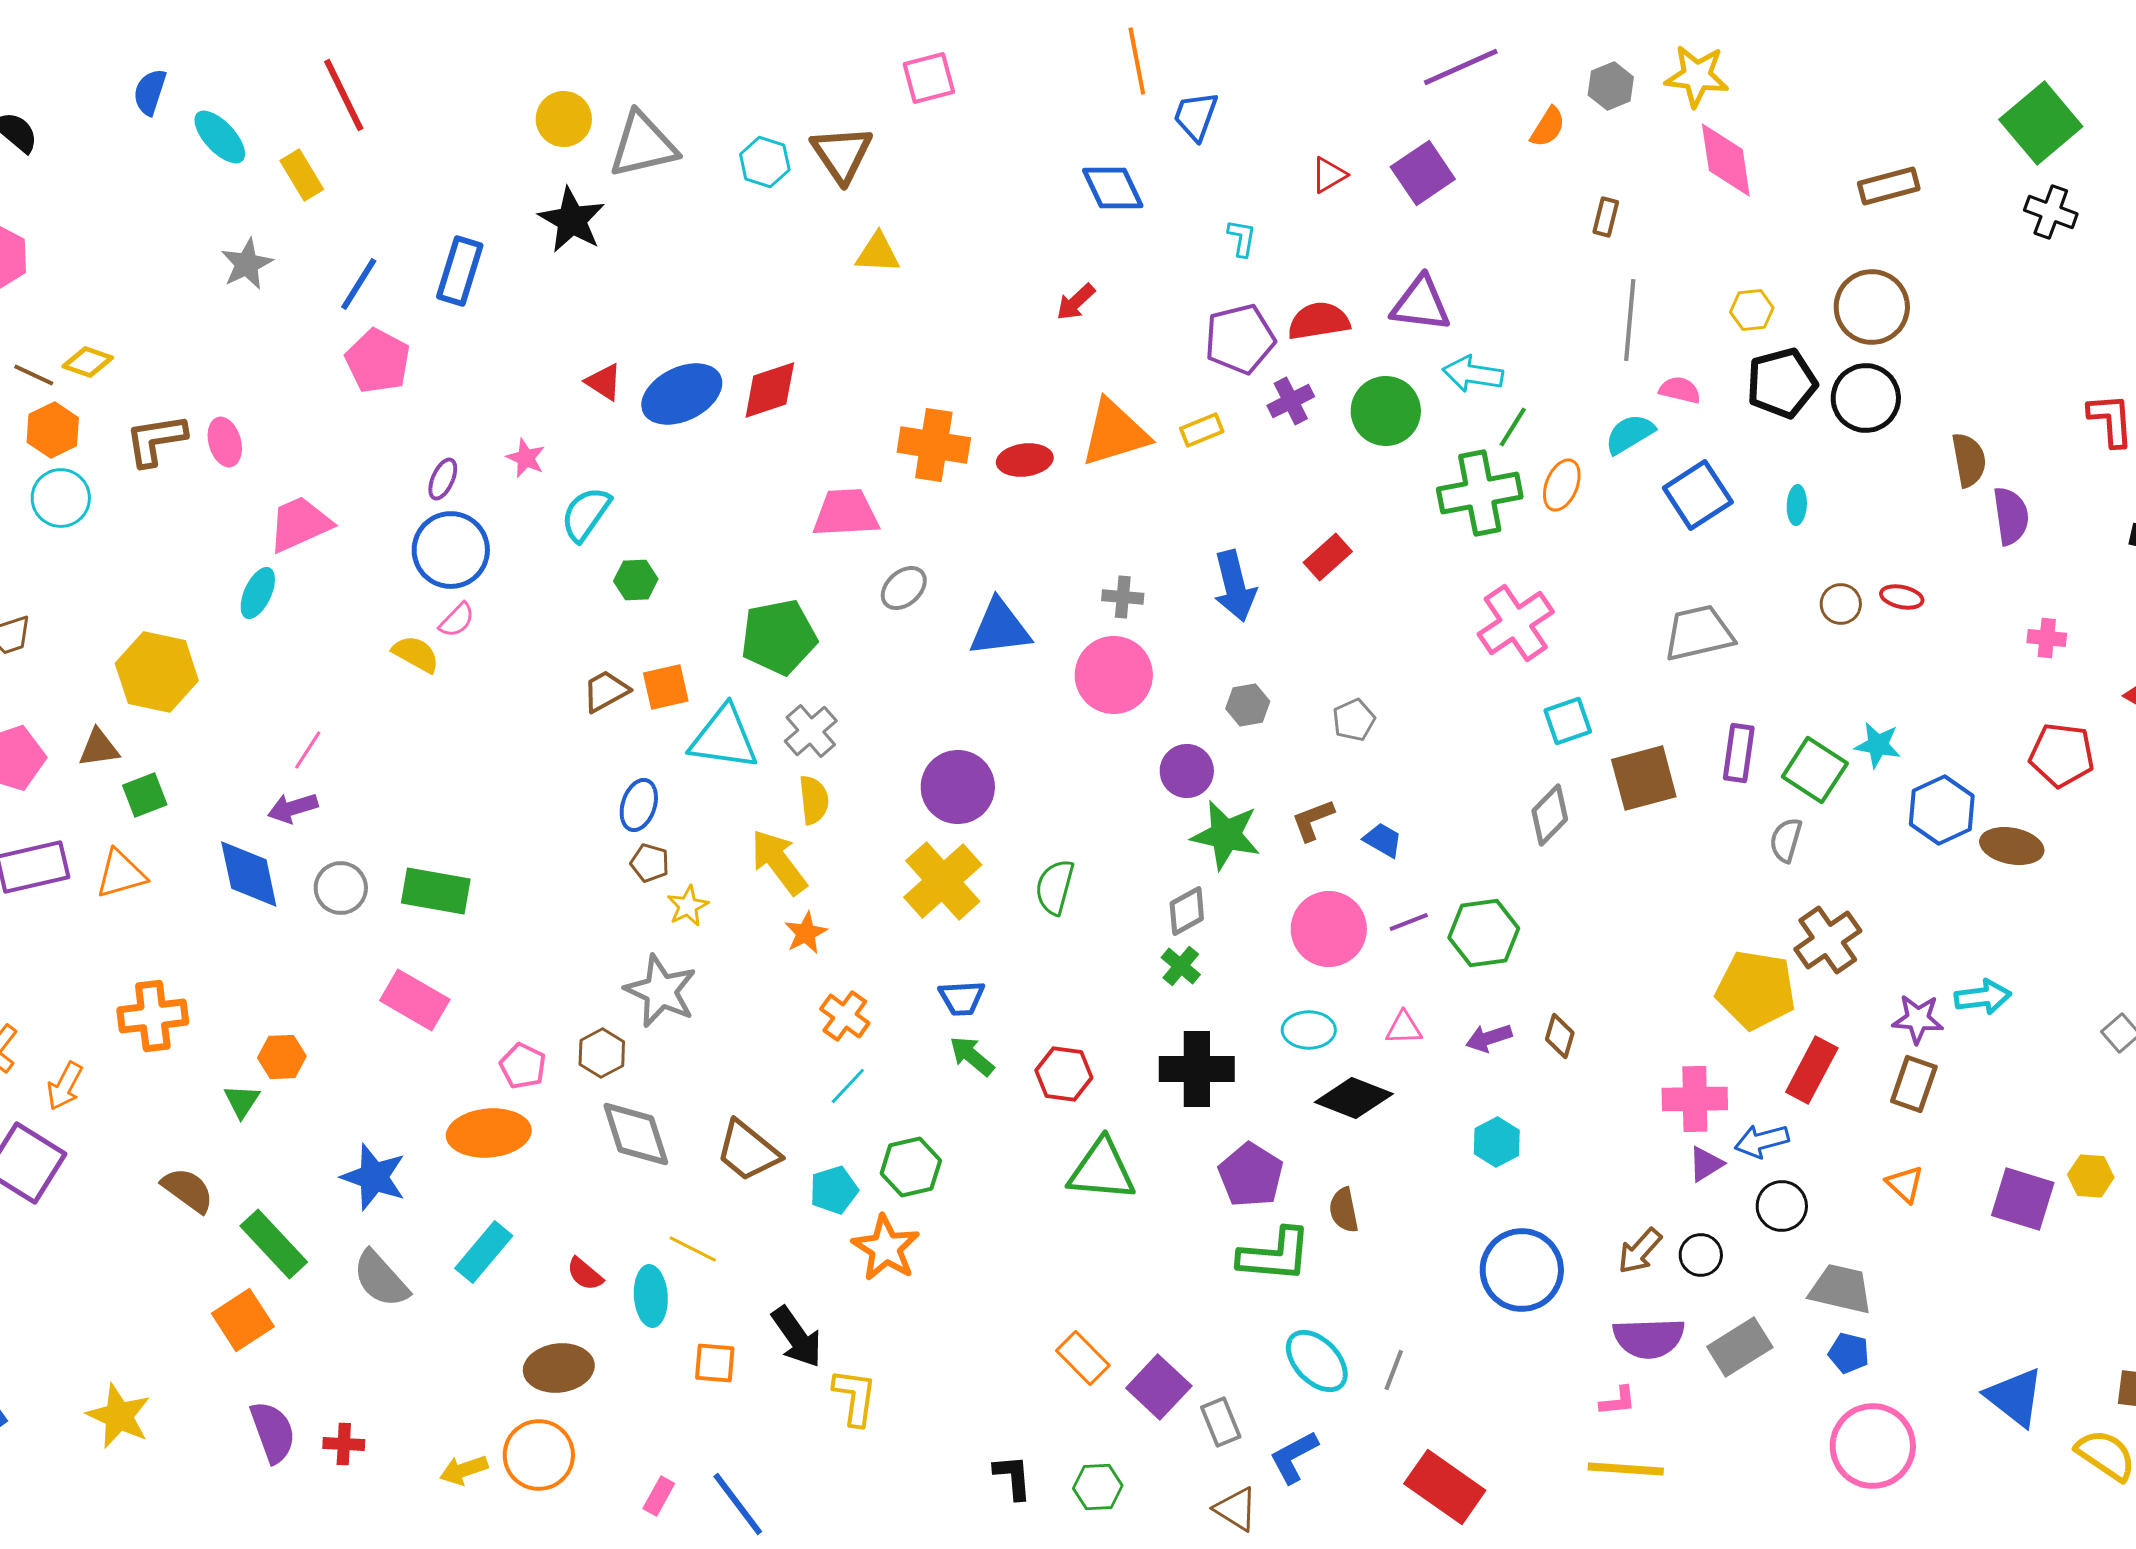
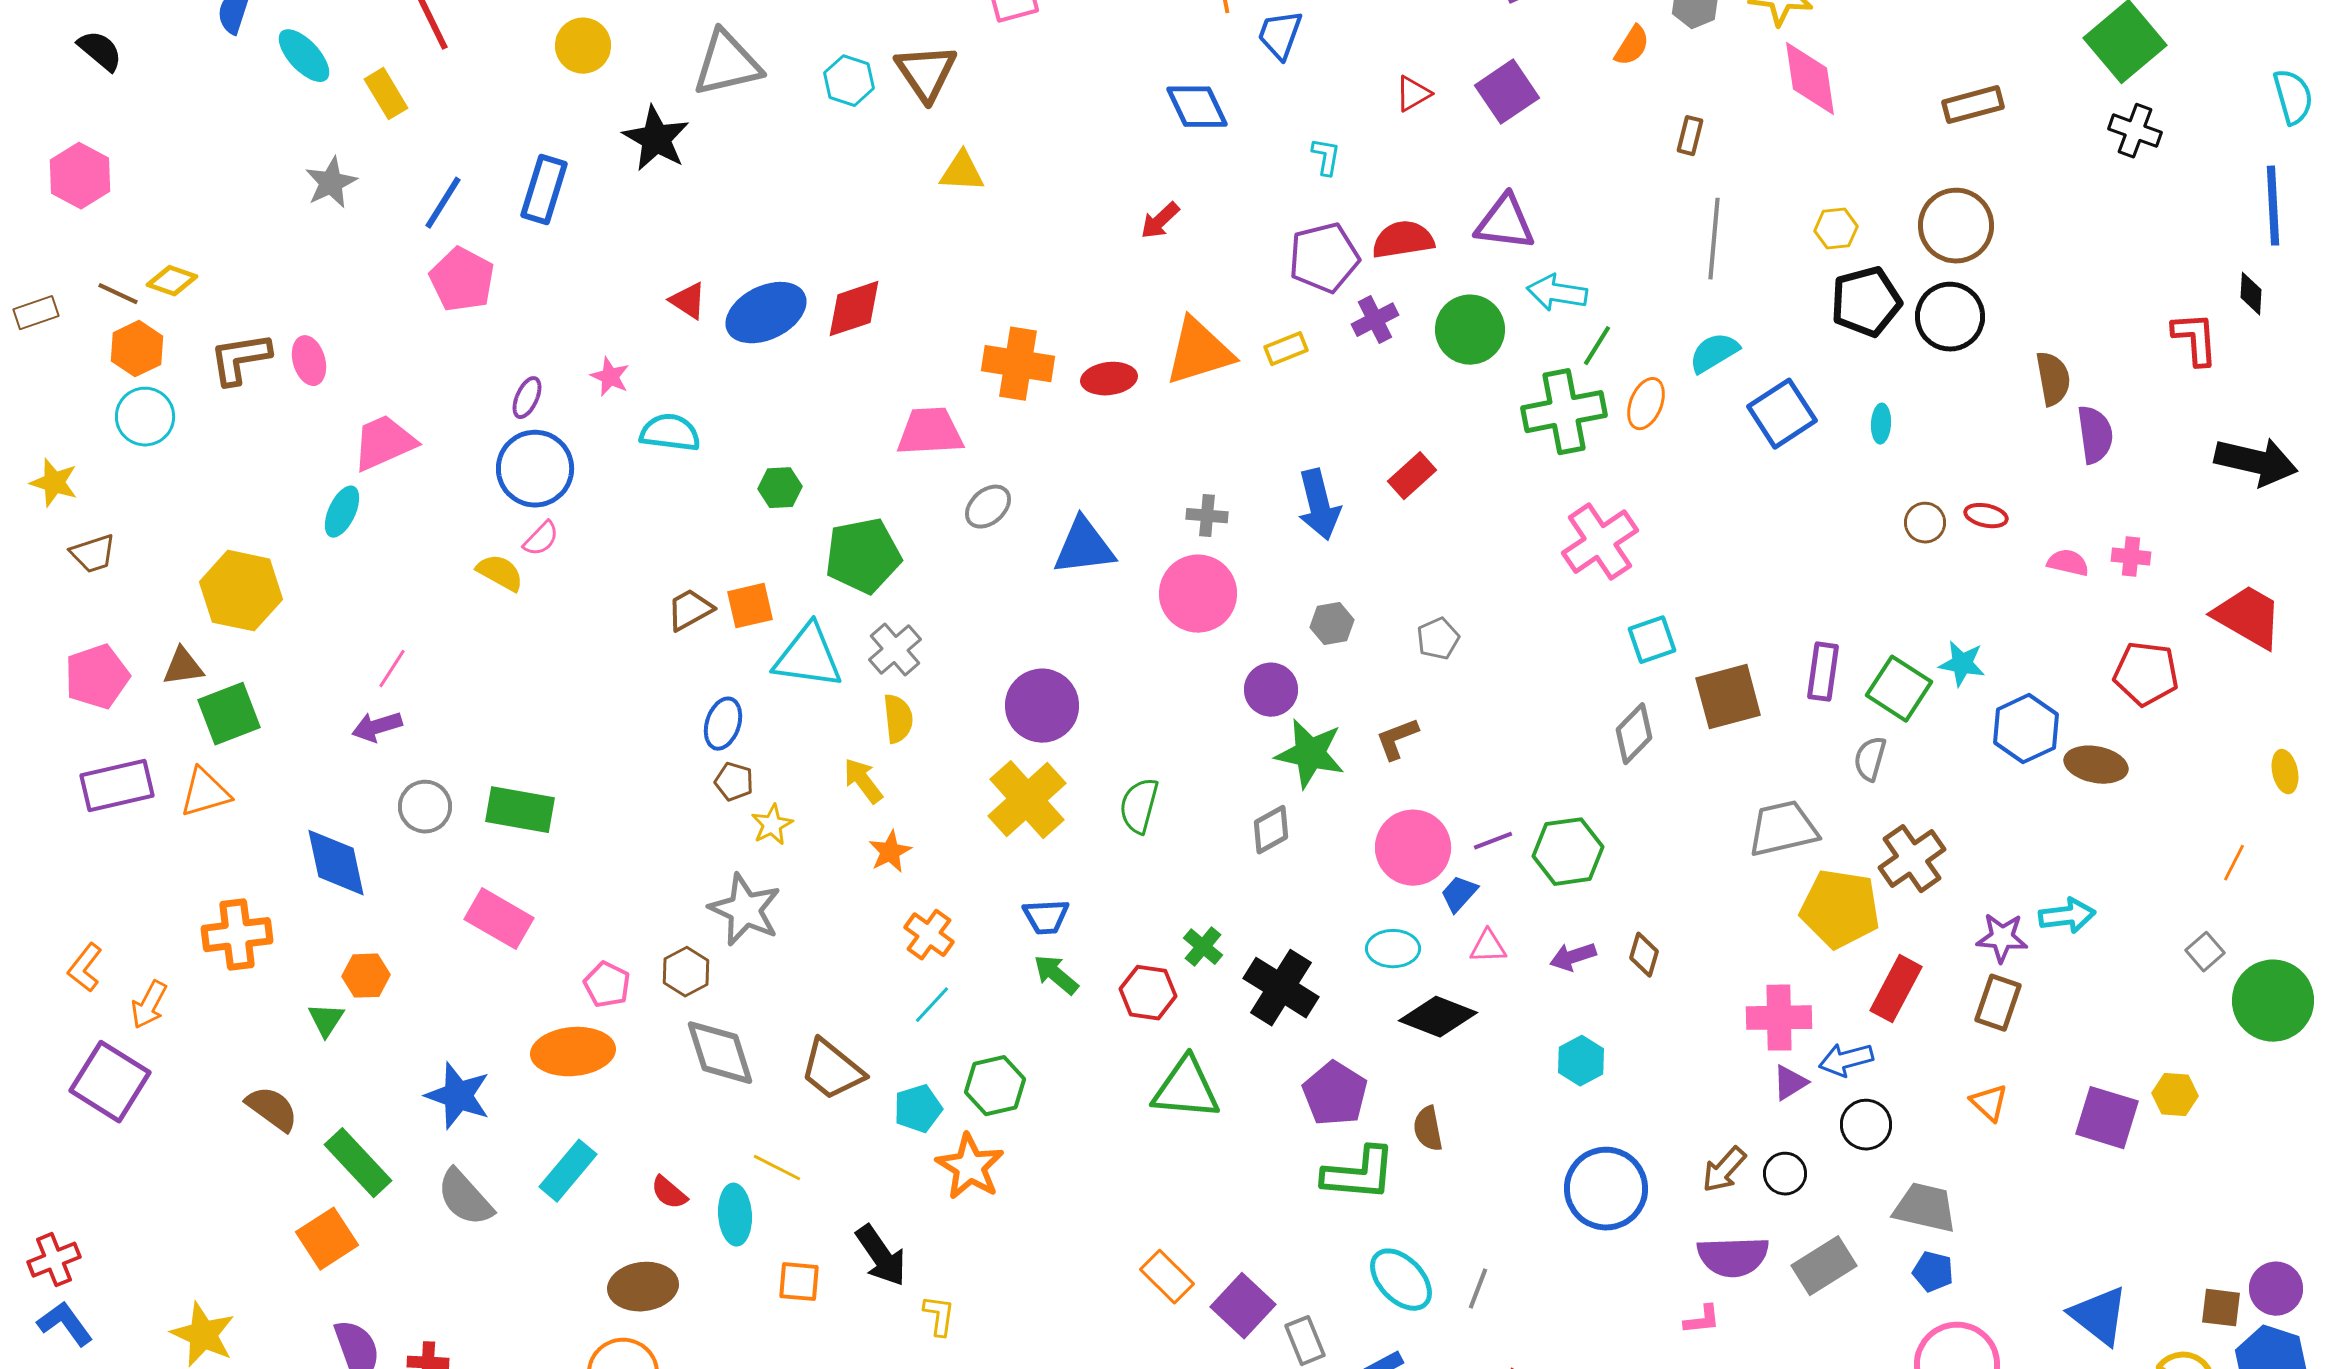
yellow circle: (564, 119) -> (583, 46), moved
pink semicircle: (1680, 390) -> (2068, 563), moved
cyan semicircle: (586, 514) -> (670, 433), turned 62
green hexagon: (636, 580) -> (780, 488), moved
gray trapezoid: (1699, 633) -> (1783, 829), moved
green square: (145, 795) -> (229, 714), size x1.4
blue trapezoid: (1383, 840) -> (1459, 894), moved, turned -78
yellow arrow: (779, 862) -> (863, 781), size x0.7
blue diamond: (249, 874) -> (336, 863), moved
green cross: (1181, 966) -> (1203, 947), moved
black cross: (1197, 1069) -> (1281, 988), turned 32
yellow L-shape: (855, 1397) -> (939, 1316), size x0.7

